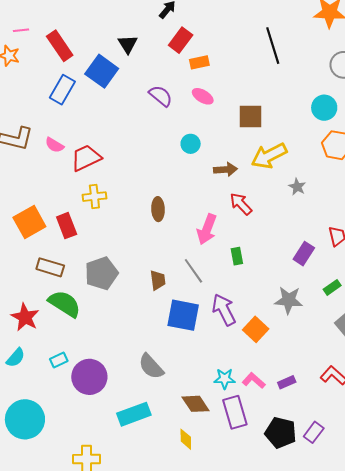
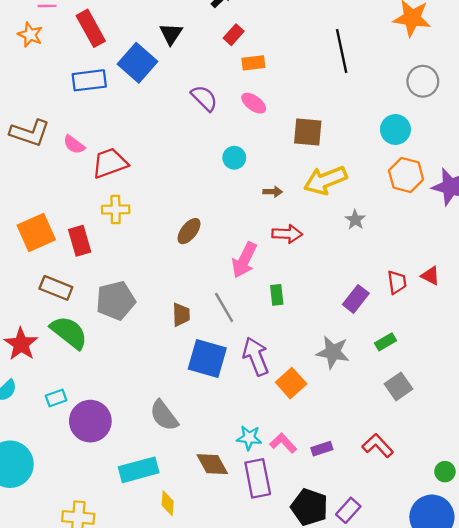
red rectangle: (181, 40) -> (234, 35), size x0.7
blue rectangle: (62, 90) -> (89, 80), turned 48
brown arrow: (226, 169) -> (273, 192), size x0.7
red arrow: (241, 204) -> (287, 234), turned 130
brown ellipse: (158, 209) -> (189, 231), turned 35
yellow diamond: (186, 439) -> (168, 503), moved

